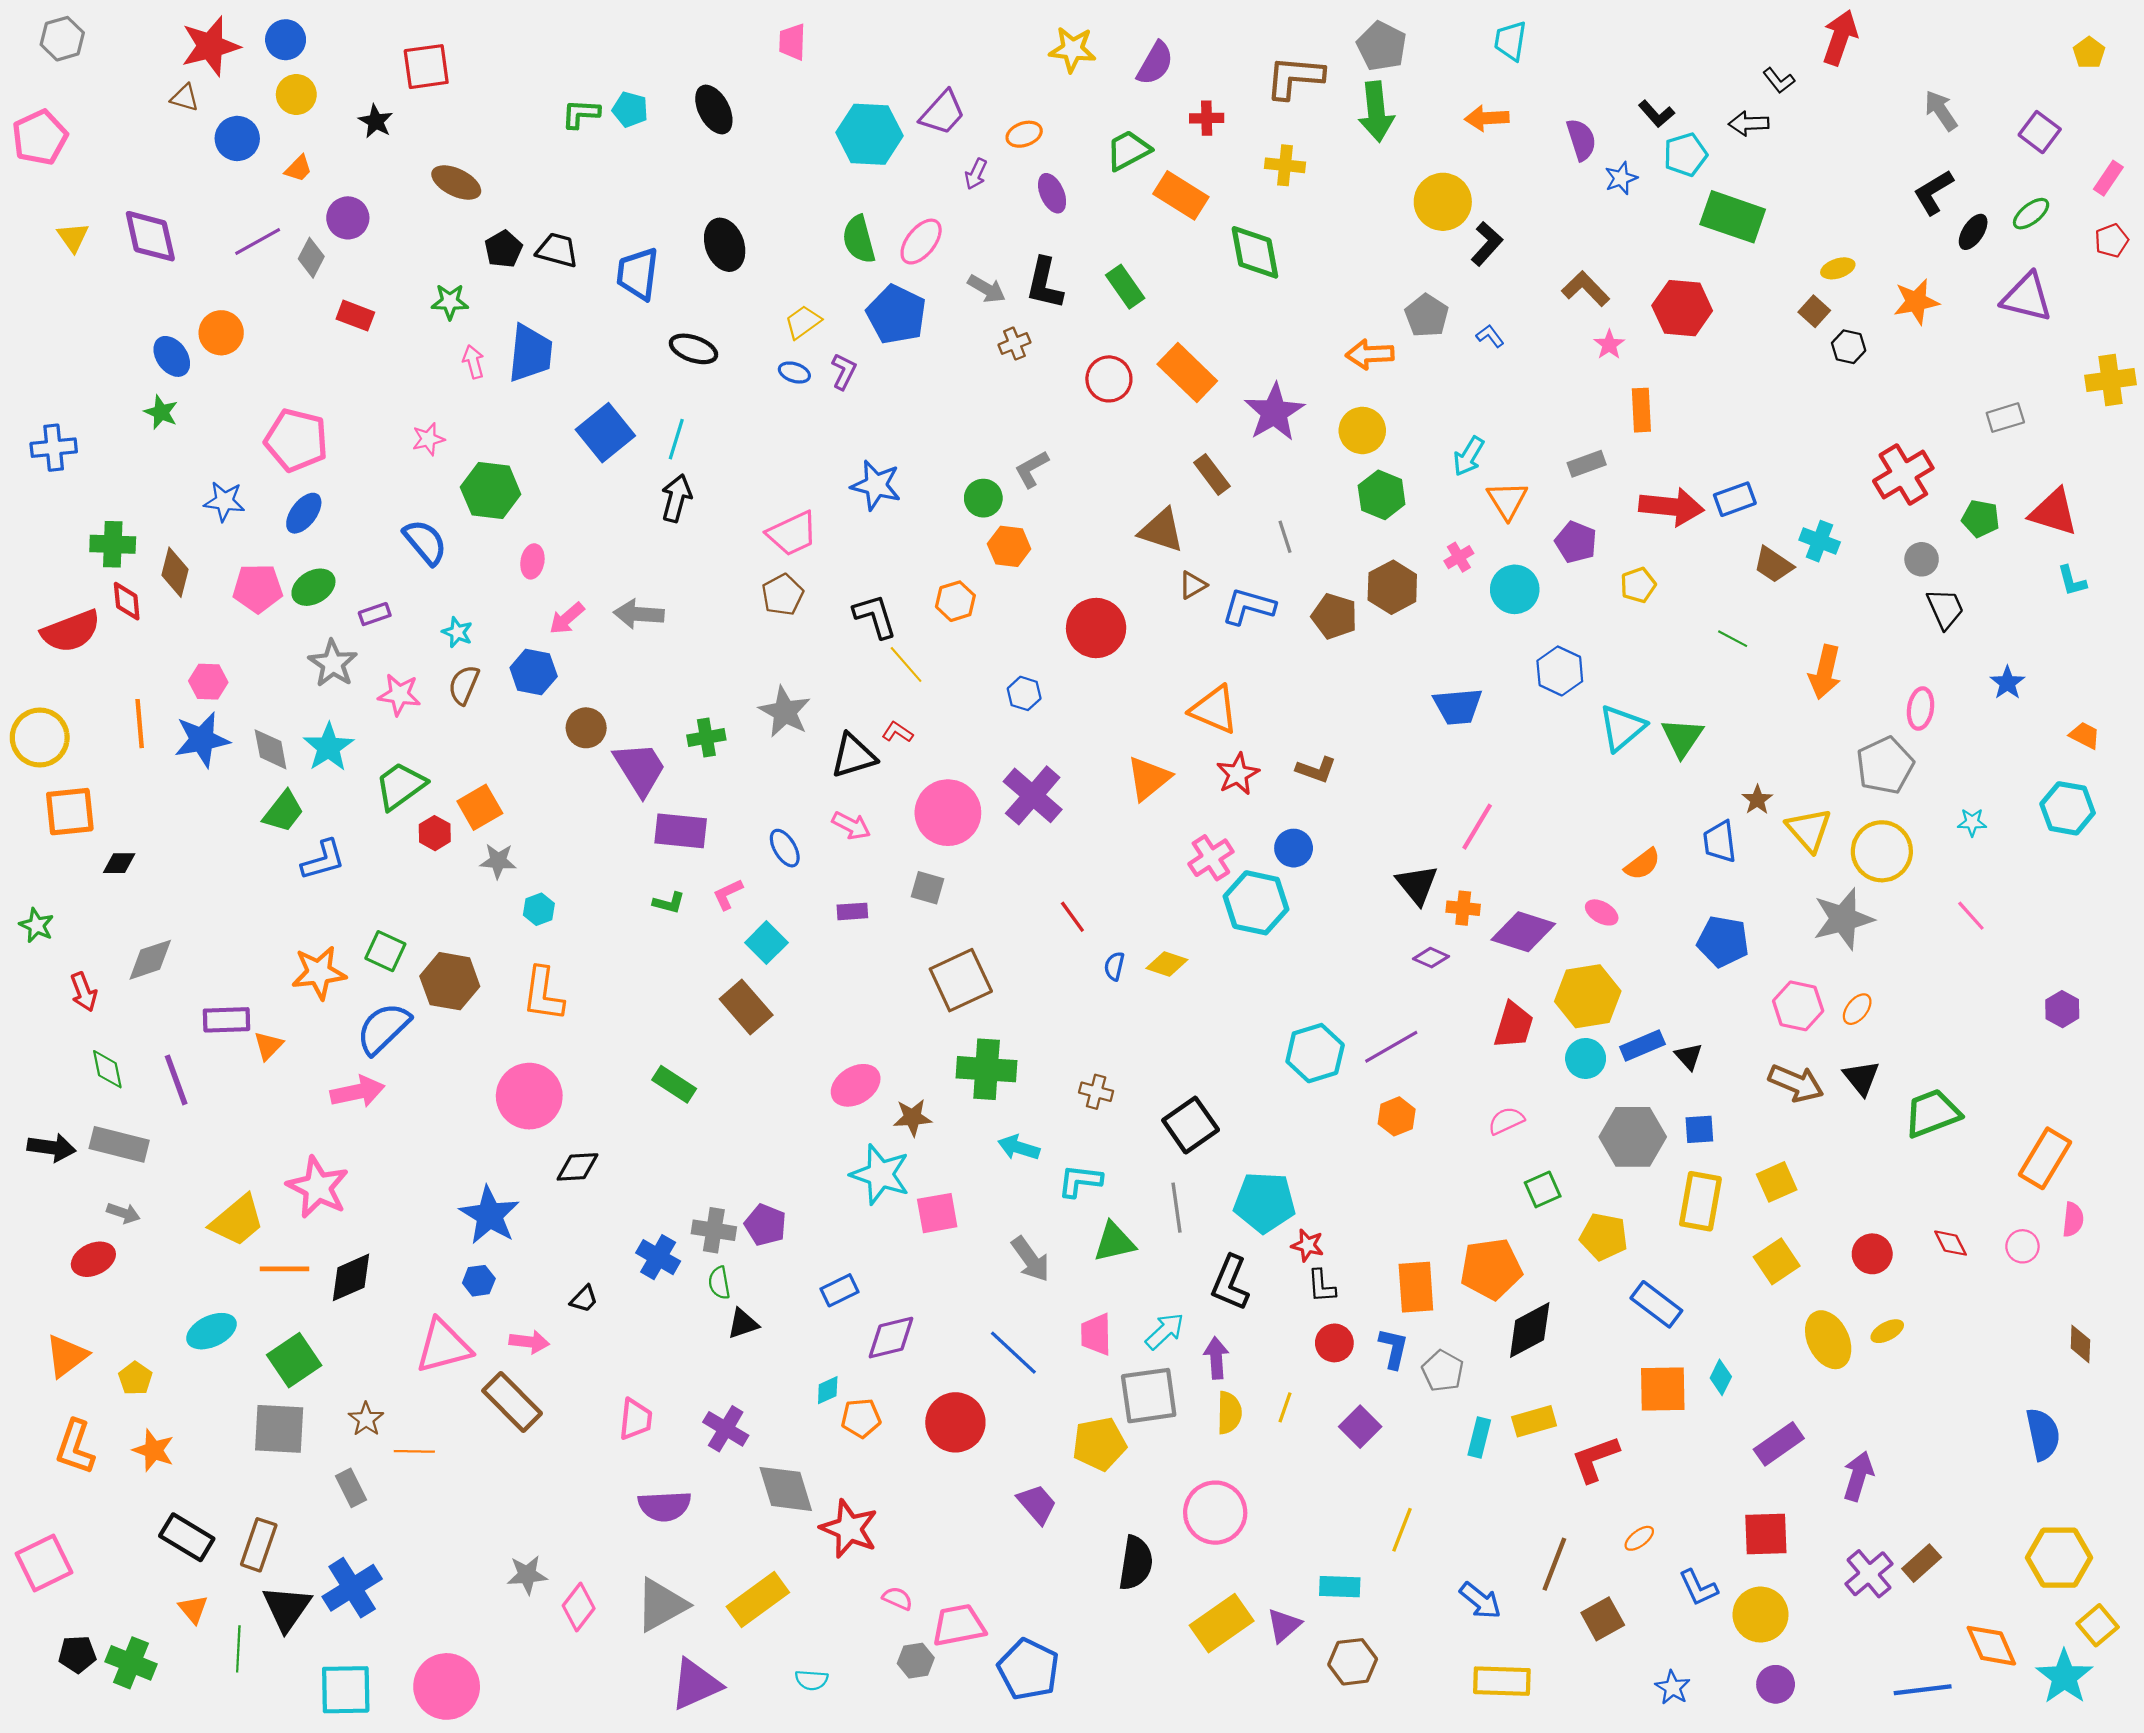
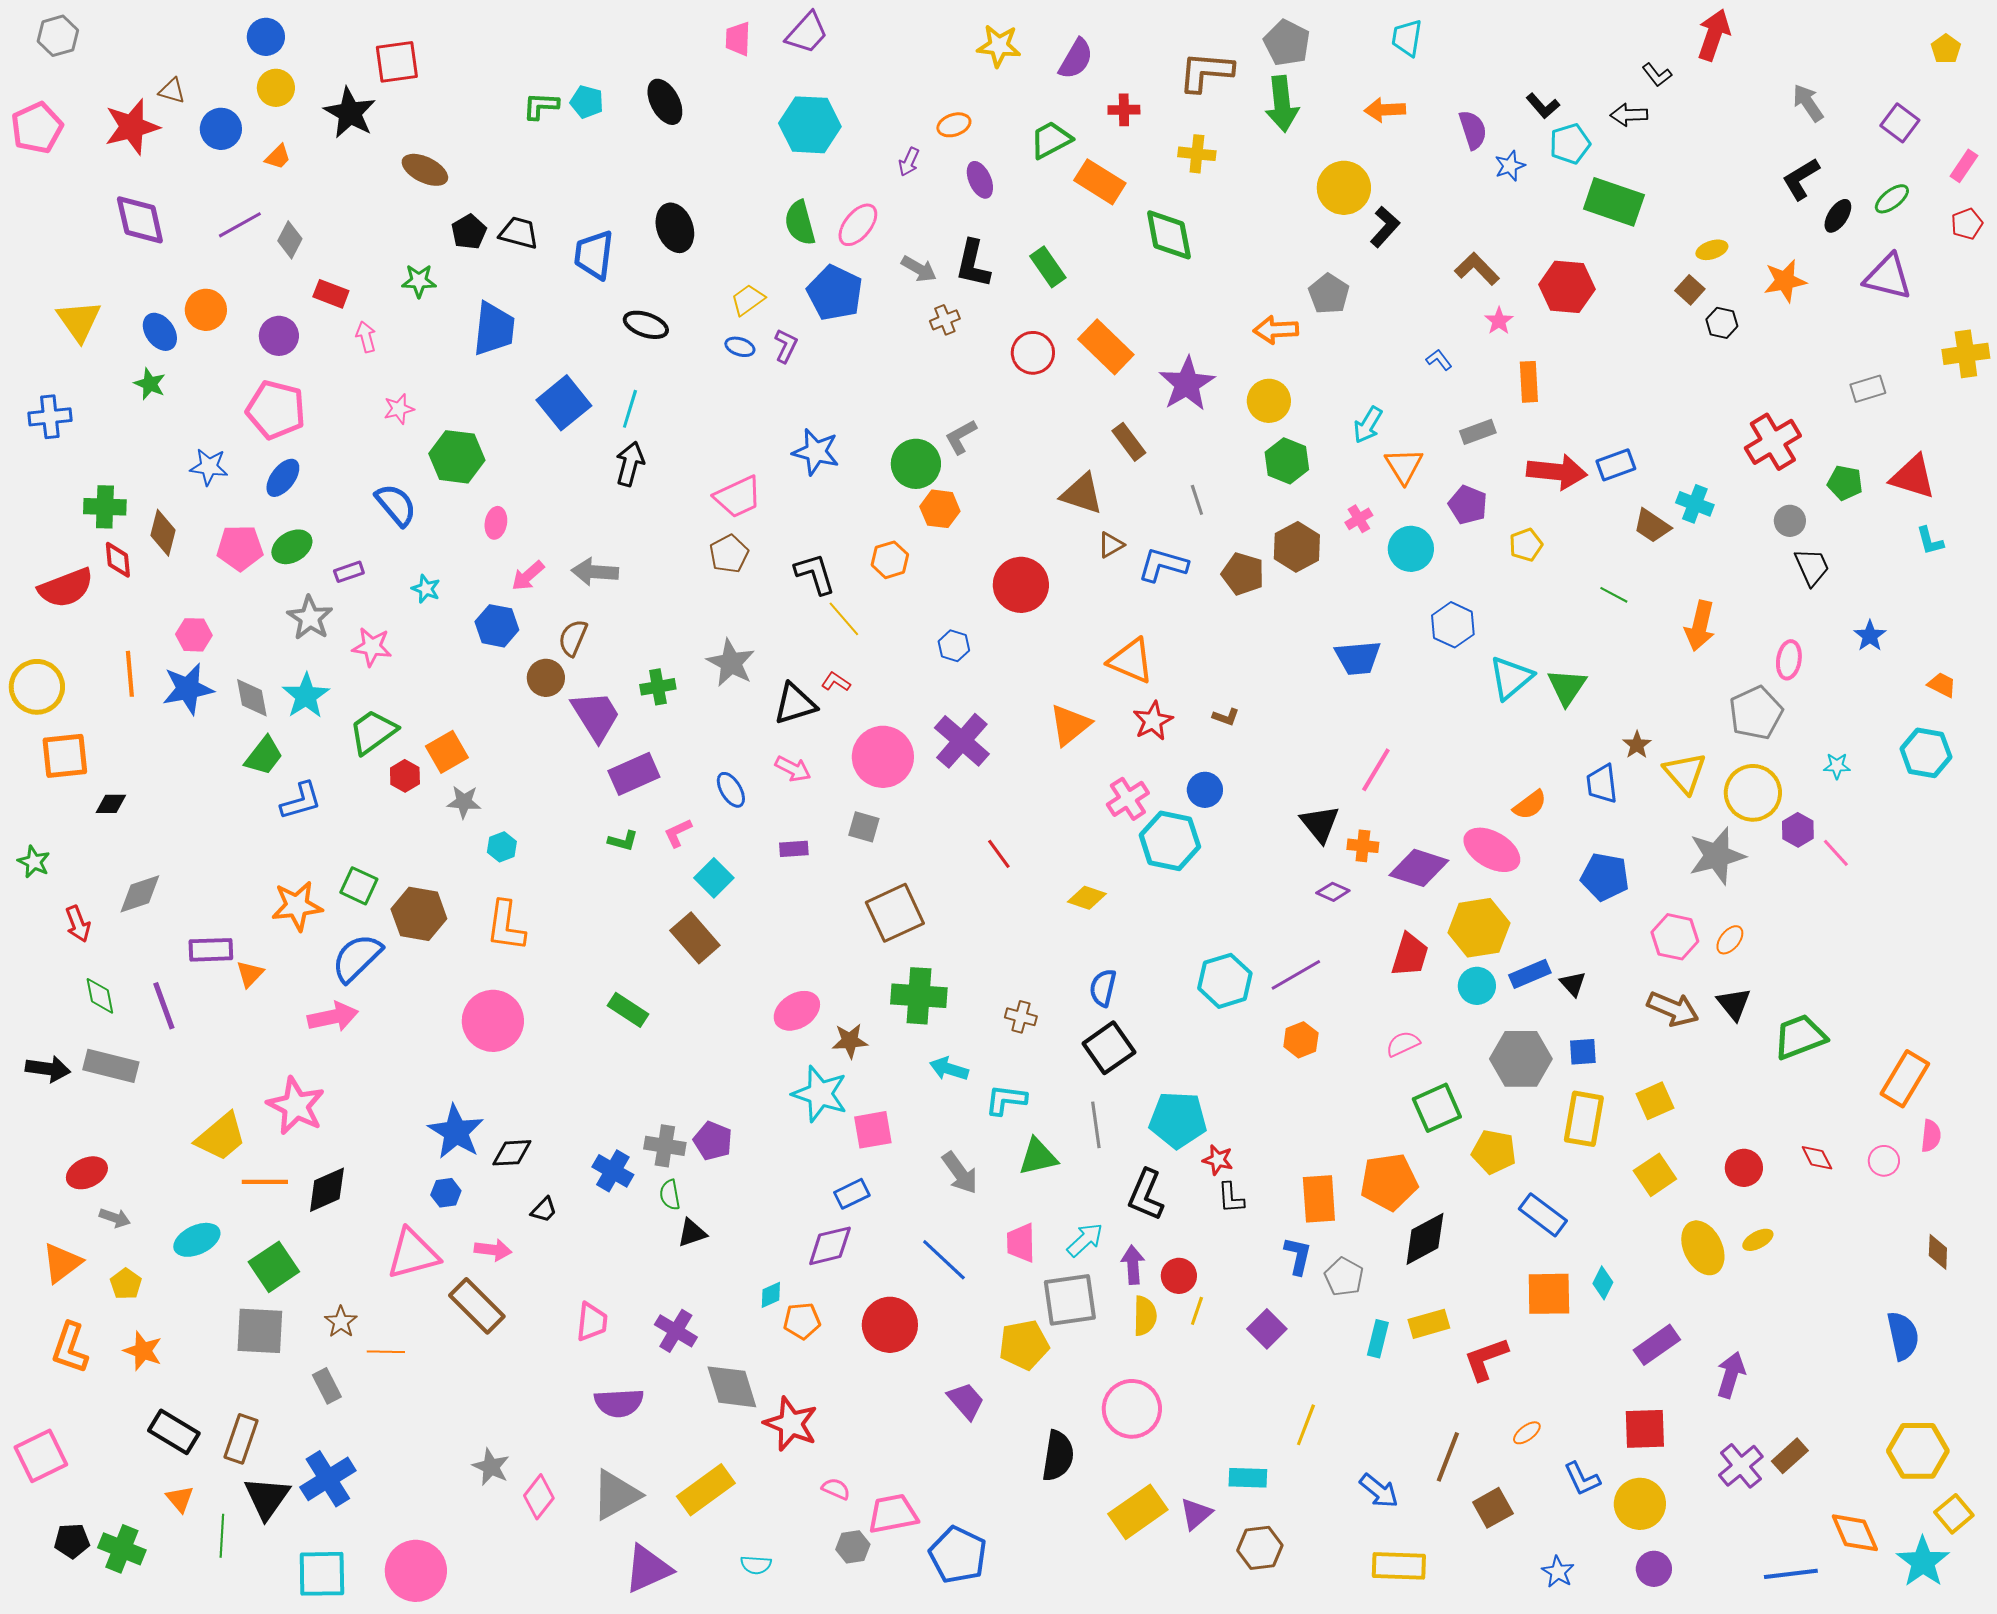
red star: (210, 46) -> (132, 127), moved
purple trapezoid: (943, 113) -> (807, 33), moved
black star: (376, 121) -> (350, 113), size x1.6
purple circle: (348, 218) -> (279, 336), moved
yellow triangle: (73, 237) -> (79, 321), moved, size x1.5
blue L-shape: (1490, 336) -> (1439, 360), moved
pink arrow: (473, 362) -> (366, 337), moved
green circle: (983, 498) -> (916, 464), size x1.4
brown semicircle: (464, 685) -> (573, 638), moved
brown L-shape: (1316, 770) -> (1226, 717), size x0.7
purple rectangle: (681, 831) -> (634, 774), turned -30
pink ellipse: (1602, 912) -> (1492, 850), size x1.8
blue semicircle: (1114, 966) -> (1103, 988), moved, size x1.4
purple hexagon: (2062, 1009) -> (1798, 830), moved
black diamond: (578, 1167) -> (512, 1153), moved
green square: (1543, 1189) -> (1437, 1108), size x1.4
gray arrow: (123, 1213) -> (115, 1218), moved
blue rectangle: (839, 1290) -> (852, 1194), moved
red circle: (1334, 1343) -> (1179, 1276), moved
gray star: (527, 1575) -> (491, 1467), turned 30

